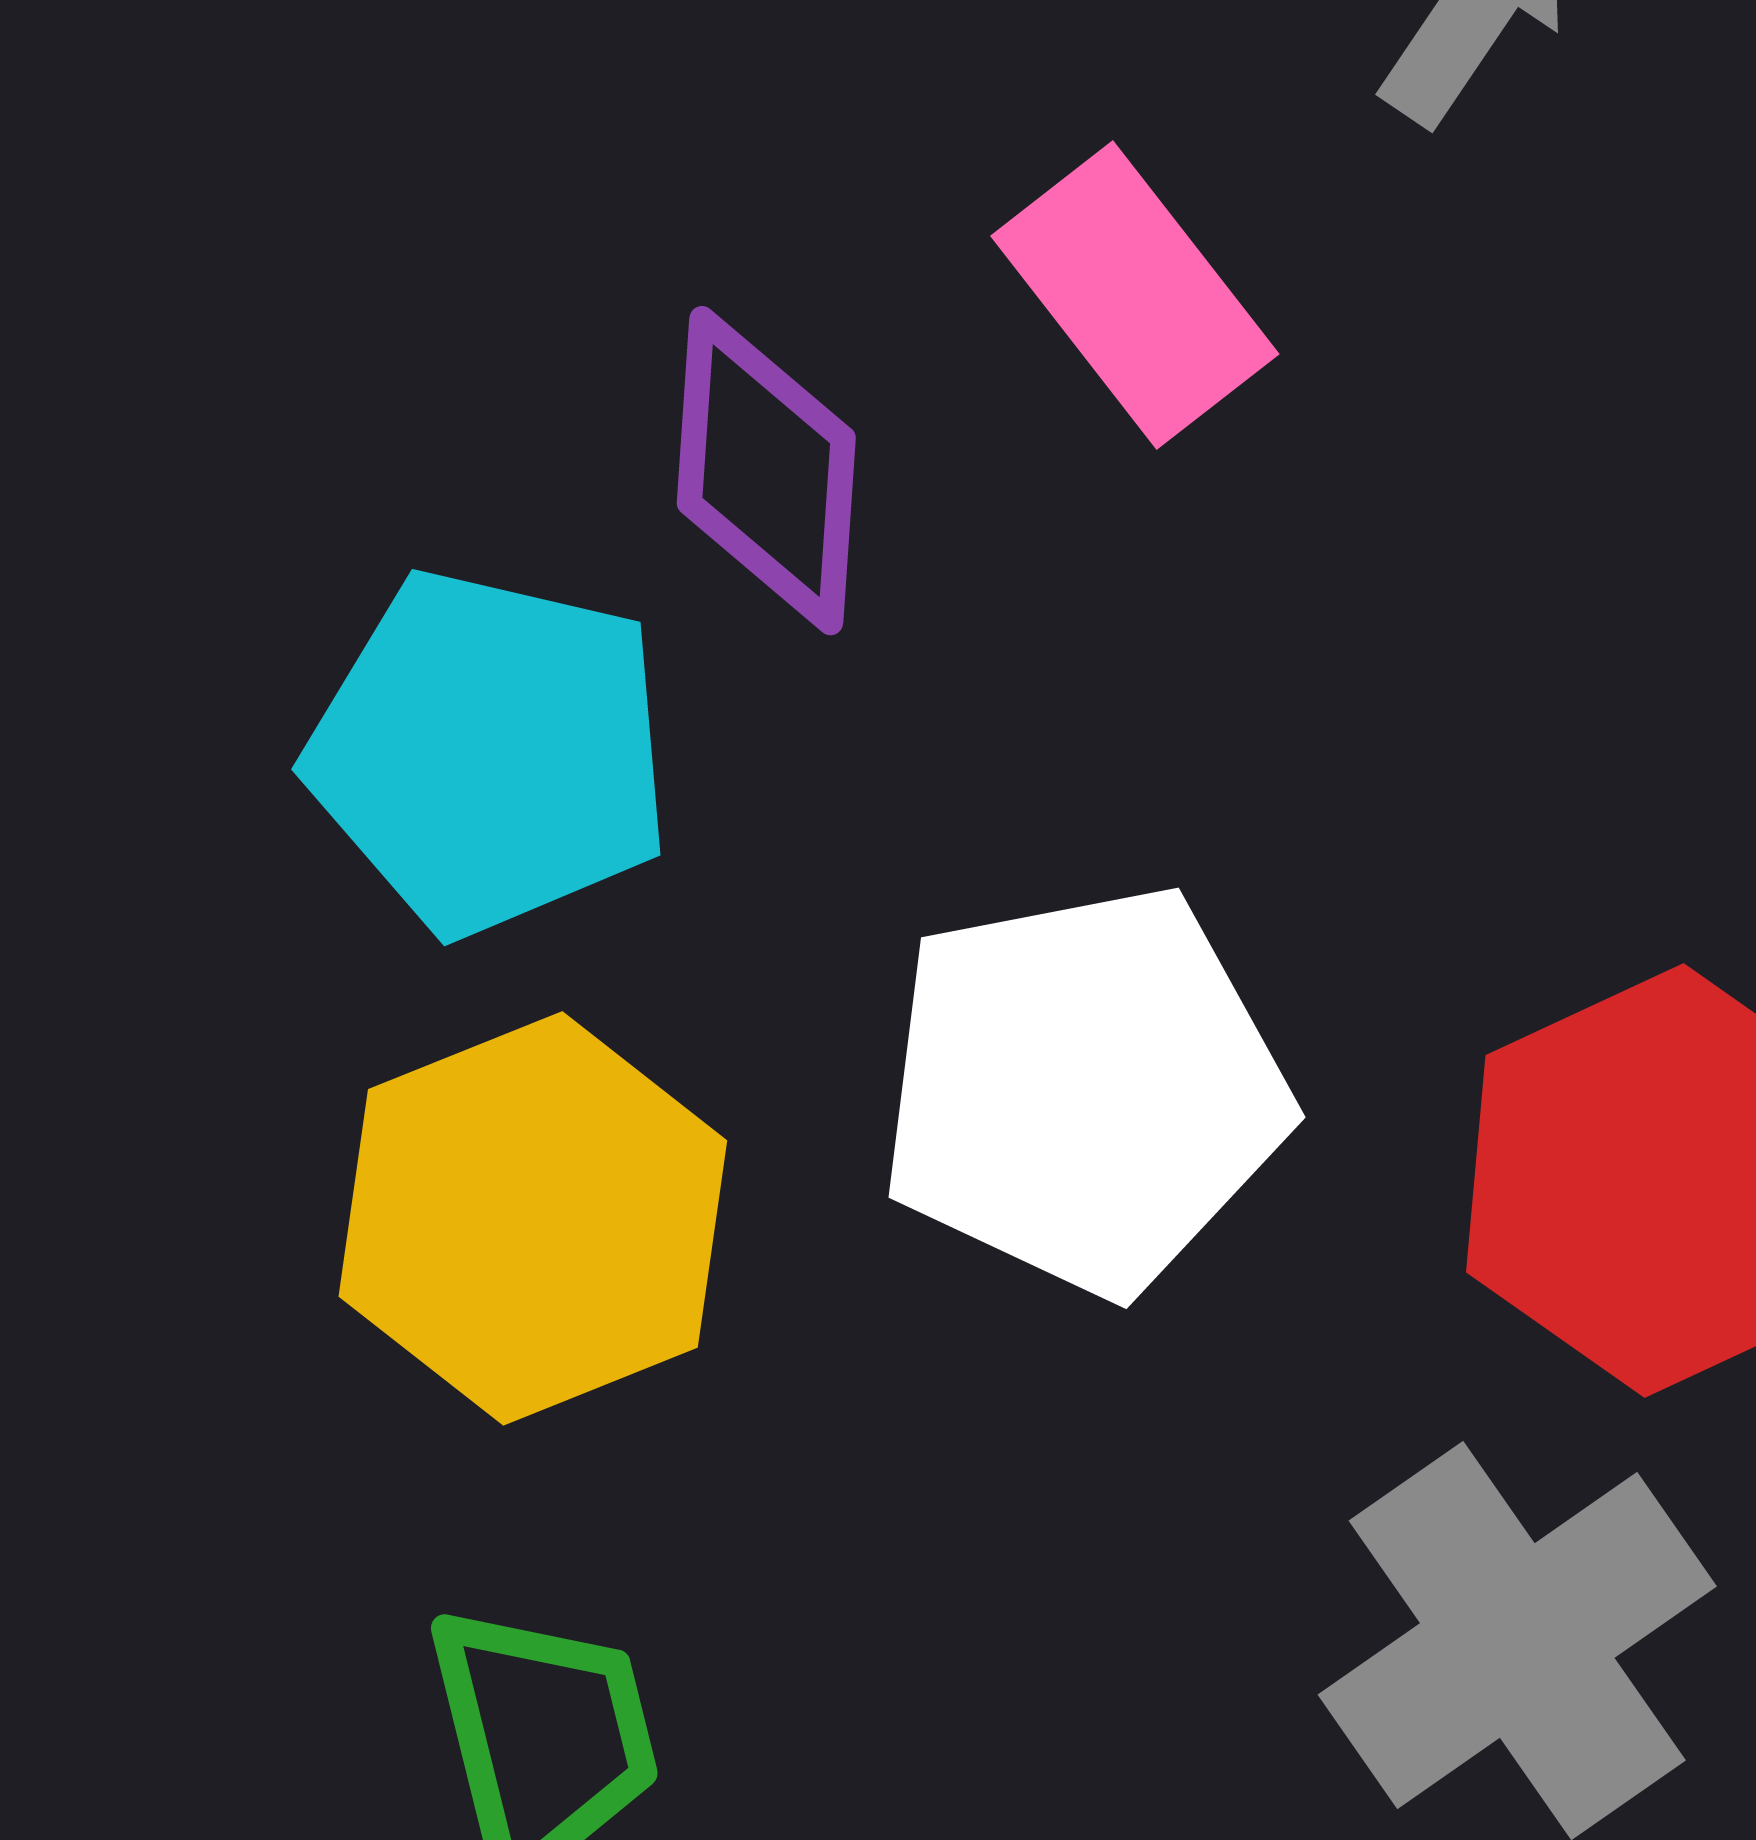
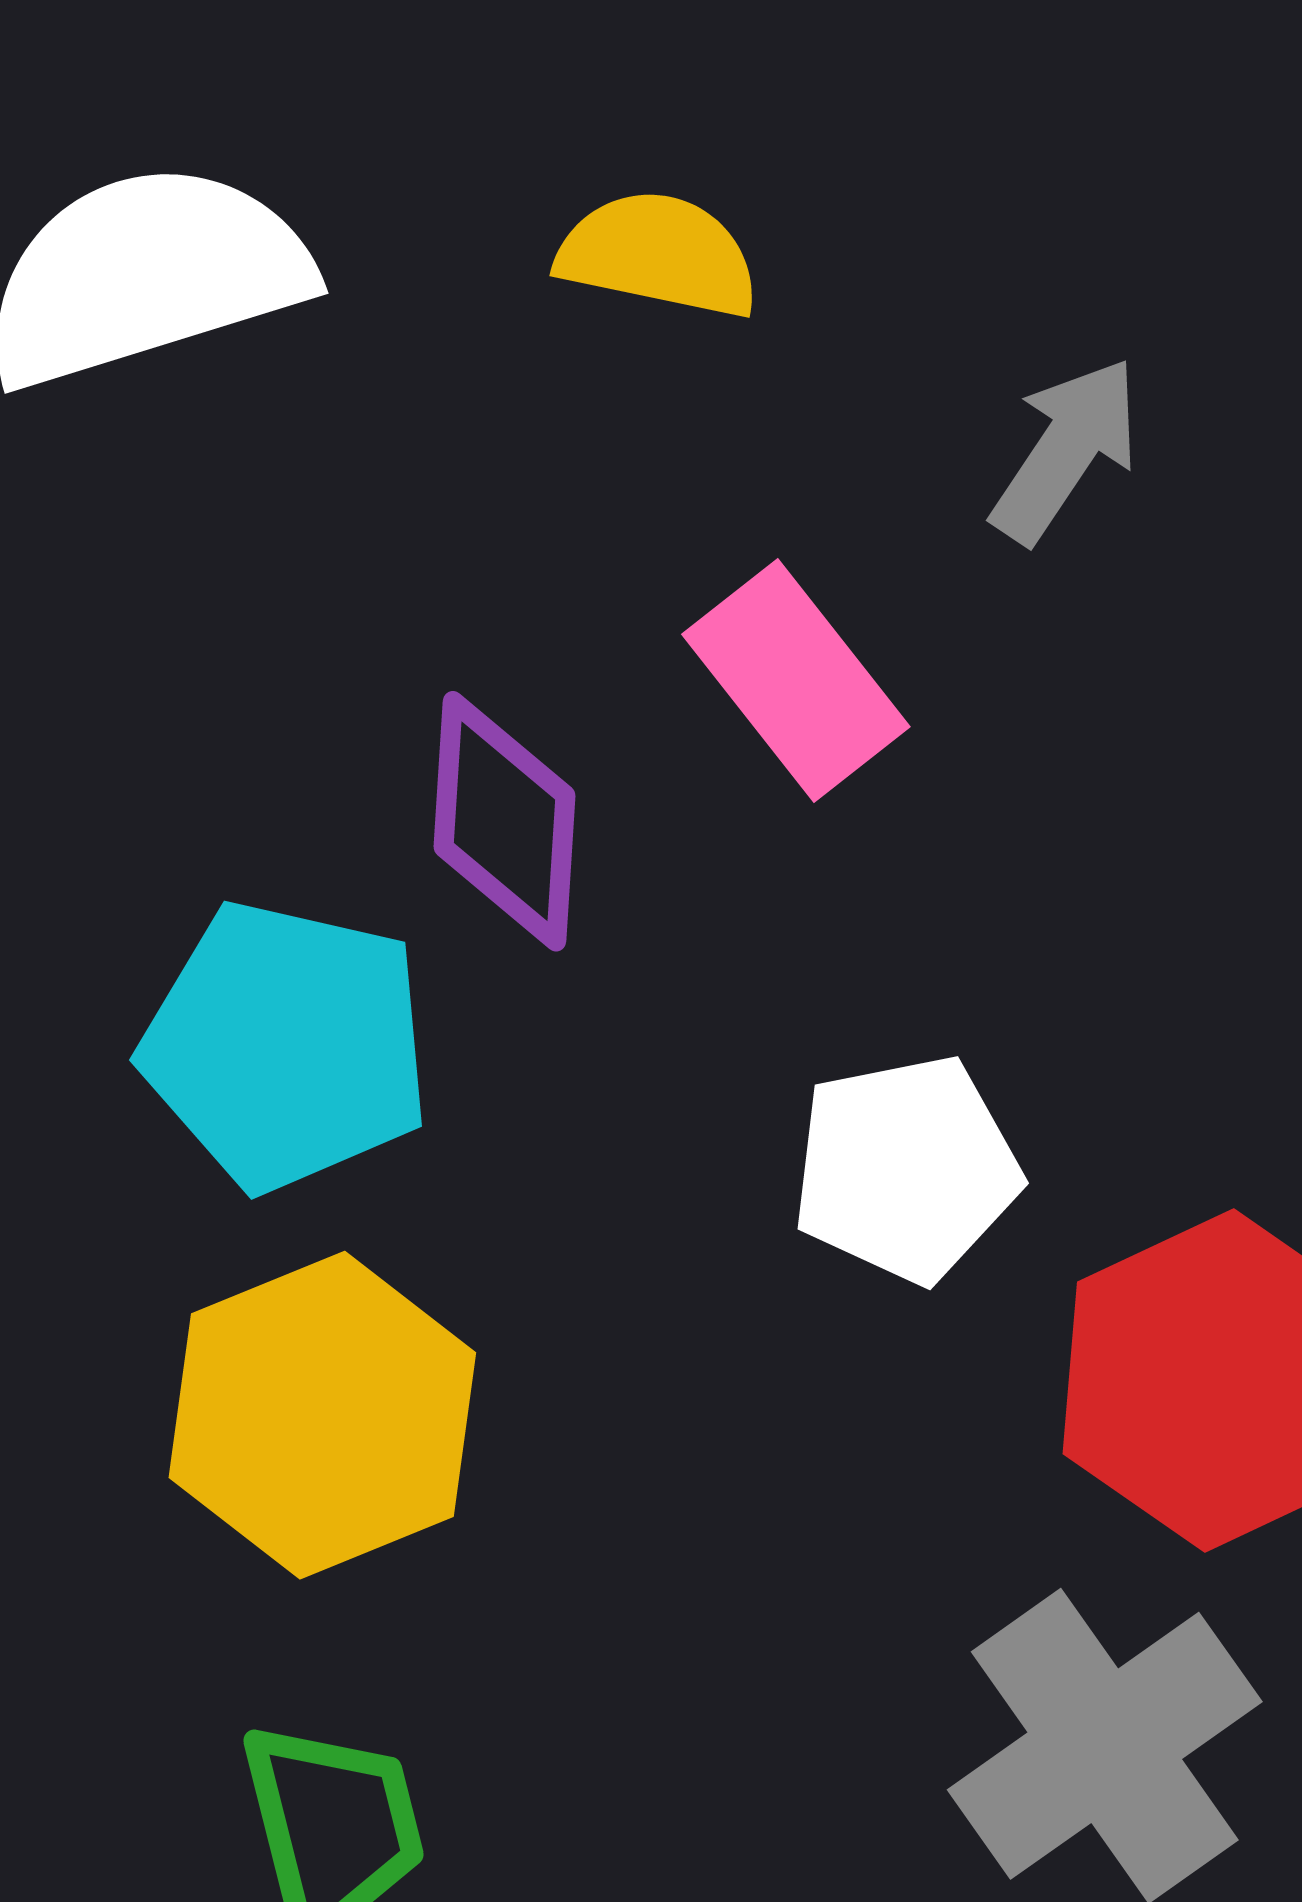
white pentagon: (1084, 1090) -> (906, 1169), moved, size x0.7

